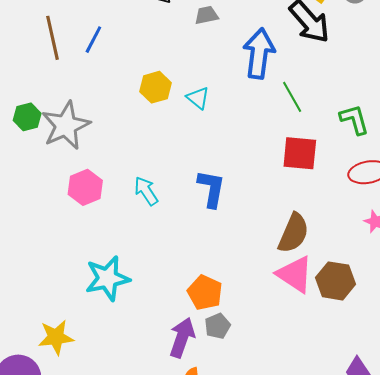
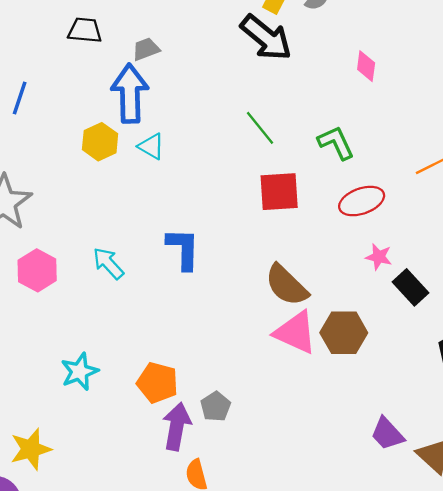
blue arrow: (259, 54) -> (130, 93), moved
brown semicircle: (293, 233) -> (286, 285), turned 120
cyan star: (107, 278) -> (80, 372), size x0.7
orange pentagon: (205, 292) -> (157, 383), moved

